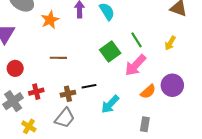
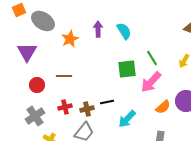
green square: (110, 51) -> (127, 69), turned 30
brown line: (58, 58) -> (64, 76), moved
red cross: (36, 92) -> (65, 107), moved

